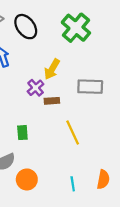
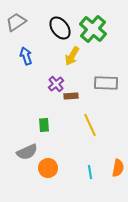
black ellipse: (26, 27) -> (60, 28), moved
yellow arrow: (52, 69) -> (72, 56), moved

